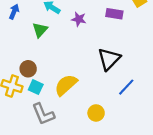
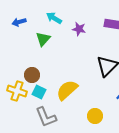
blue arrow: (14, 12) -> (19, 22), turned -128

